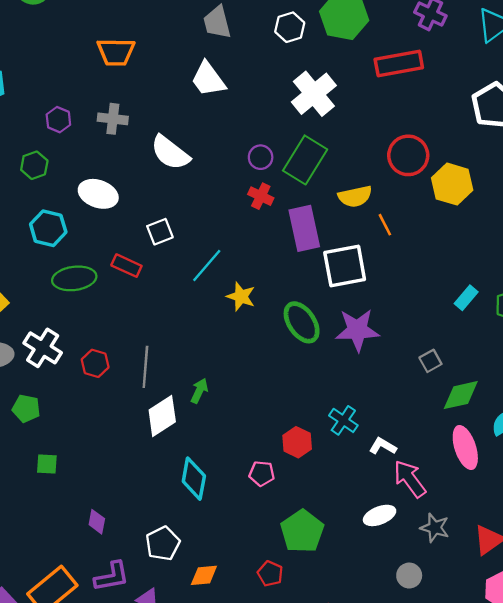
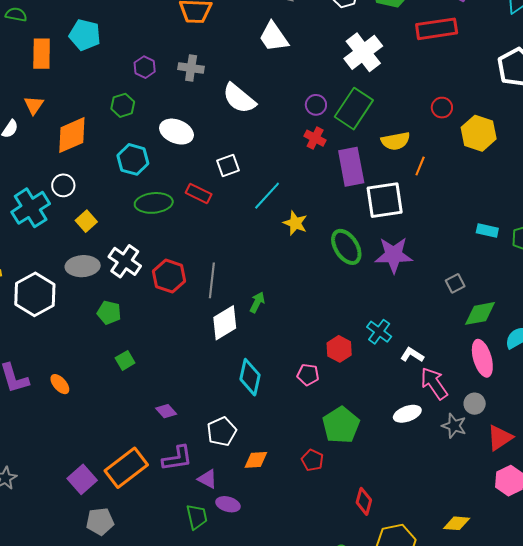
red circle: (408, 155) -> (442, 108), size x0.6
orange line: (385, 225) -> (420, 166), turned 48
cyan rectangle: (466, 298) -> (487, 231), turned 60
red hexagon: (95, 363) -> (169, 276), size x1.4
green square: (47, 464) -> (125, 360), turned -36
purple diamond: (97, 522) -> (166, 411), turned -55
gray circle: (409, 576) -> (475, 404), moved

